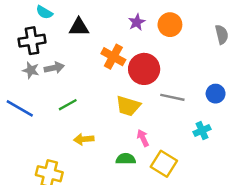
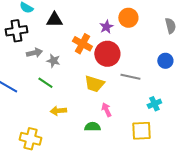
purple star: (137, 22) -> (106, 27), moved
gray star: (31, 70) -> (53, 61), moved
blue circle: (216, 94) -> (165, 61), moved
green line: (68, 105) -> (45, 83), turned 63
yellow square: (164, 164) -> (141, 131), moved, turned -35

